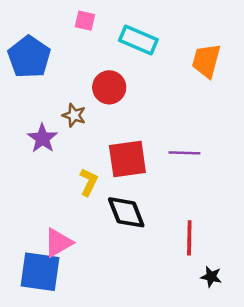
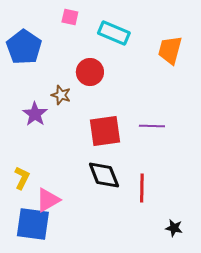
yellow L-shape: (89, 182) -> (22, 178), moved
red line: (189, 238) -> (142, 188), moved

